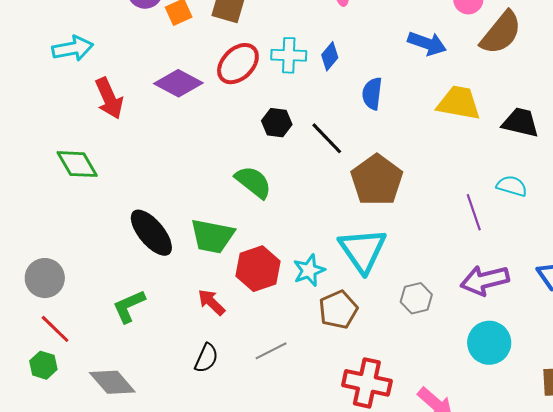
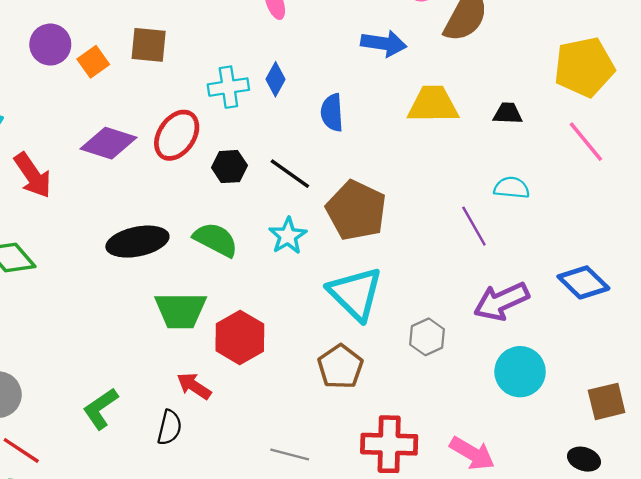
red ellipse: (238, 64) -> (177, 135), moved
black trapezoid: (520, 122) -> (508, 113), size x0.7
black ellipse: (151, 233) -> (137, 242), moved, turned -51
cyan star: (309, 270) -> (288, 236), moved
gray line: (271, 351) -> (290, 455), moved, turned 52
black semicircle: (206, 358) -> (170, 427), moved

